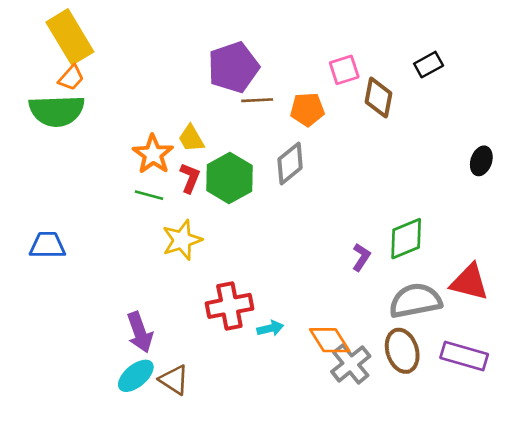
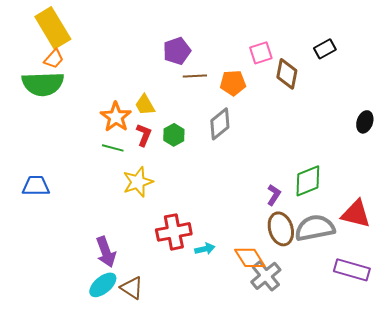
purple pentagon: (233, 67) -> (177, 51), size x0.7
green hexagon: (229, 178) -> (174, 135), size x0.6
brown ellipse: (402, 351) -> (281, 229), moved

